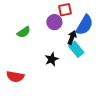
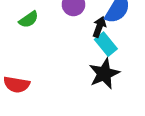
black star: (52, 59) -> (104, 74), moved, size x1.5

